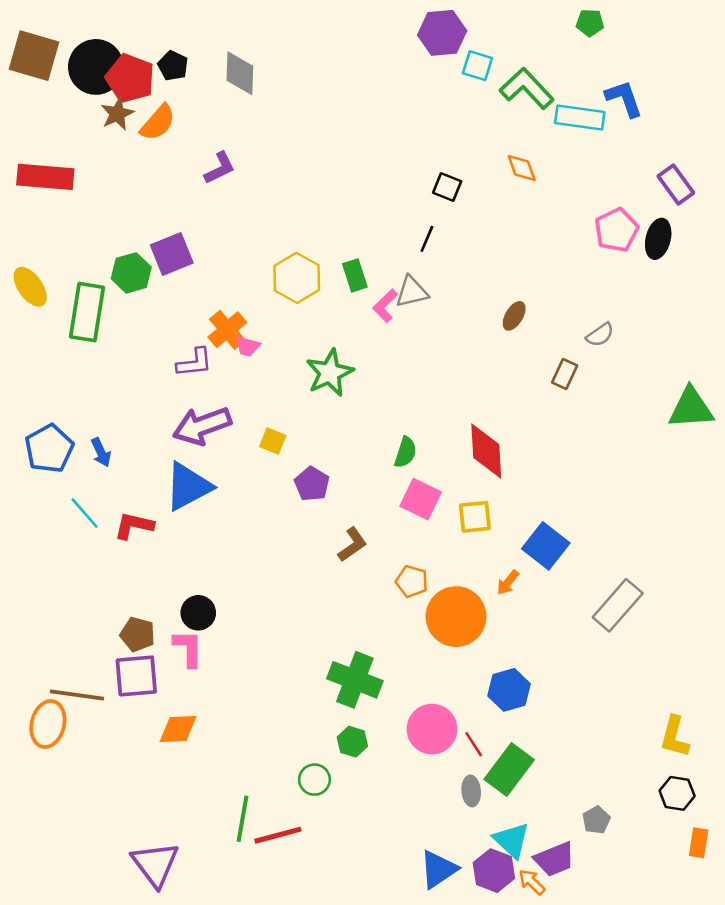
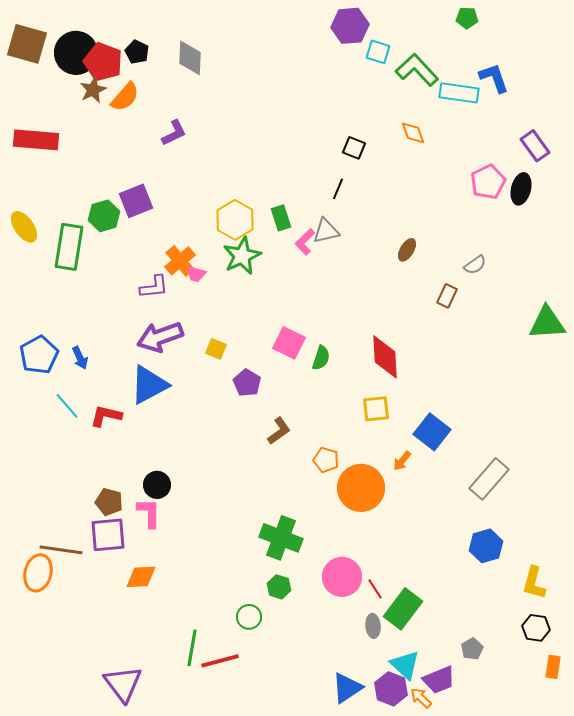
green star: (330, 373) -> (242, 256), moved
pink square: (421, 499) -> (289, 343), moved
blue hexagon: (509, 690) -> (486, 546), moved

